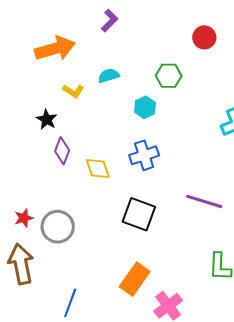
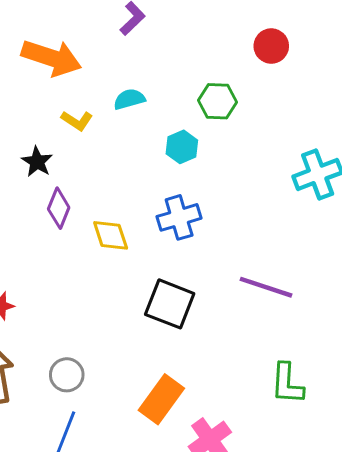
orange arrow: (55, 49) -> (51, 58), turned 33
gray circle: (58, 227) -> (67, 375), moved, size x0.7

